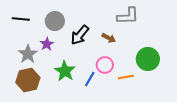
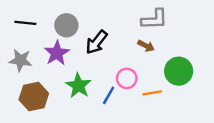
brown arrow: (109, 38) -> (146, 46), moved
purple star: (47, 44) -> (57, 53), size x1.5
gray star: (28, 54) -> (21, 60), moved, turned -30

